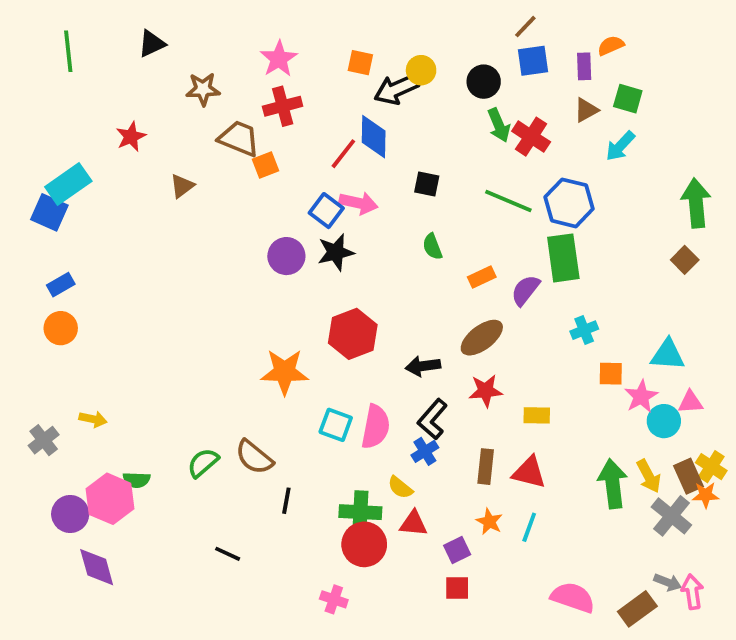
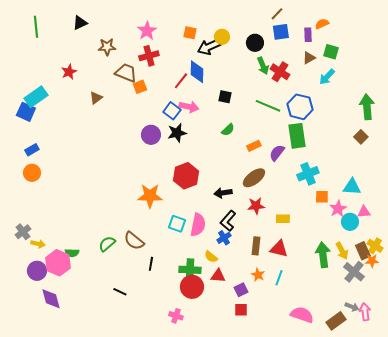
green semicircle: (432, 247) -> (228, 130), turned -112
cyan cross: (584, 330) -> (308, 174), size x1.5
yellow arrow: (93, 419) -> (38, 244), moved

